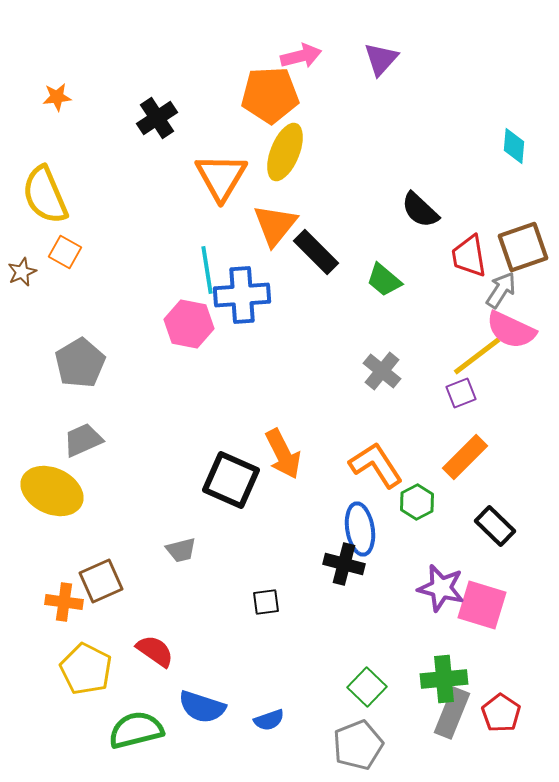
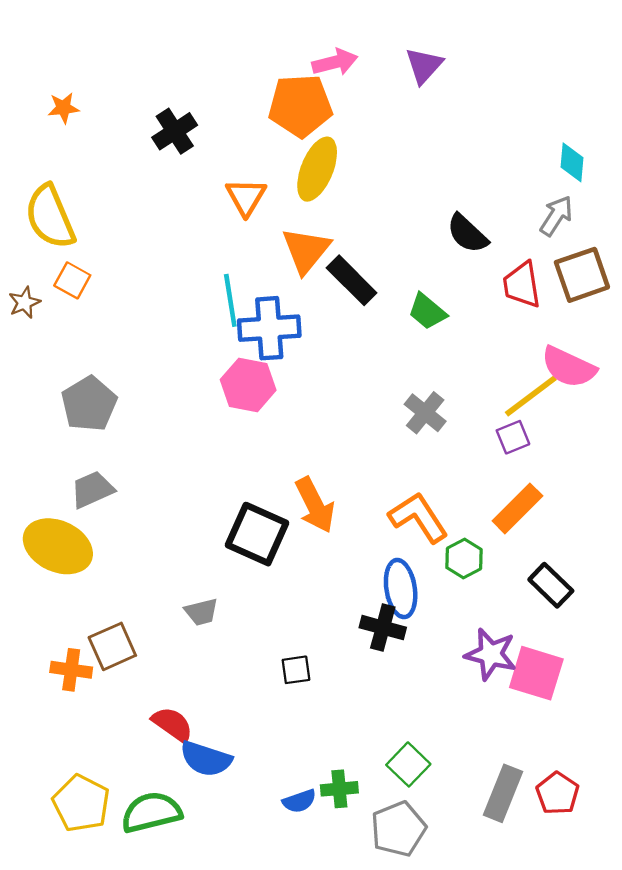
orange triangle: (221, 177) -> (246, 197), size x0.7
gray arrow: (501, 290) -> (556, 216), moved
pink hexagon: (189, 324) -> (248, 385), moved
yellow pentagon: (86, 669) -> (81, 803), moved
green cross: (444, 679) -> (339, 789), moved, size x0.7
blue semicircle: (202, 707) -> (206, 759), moved

